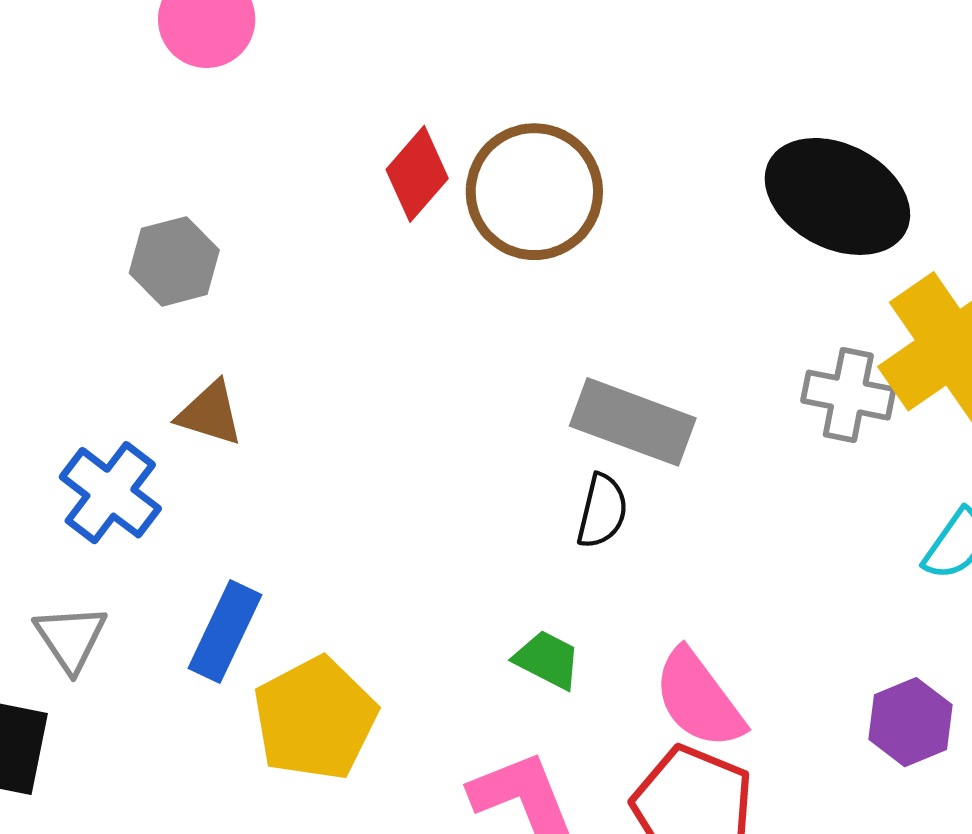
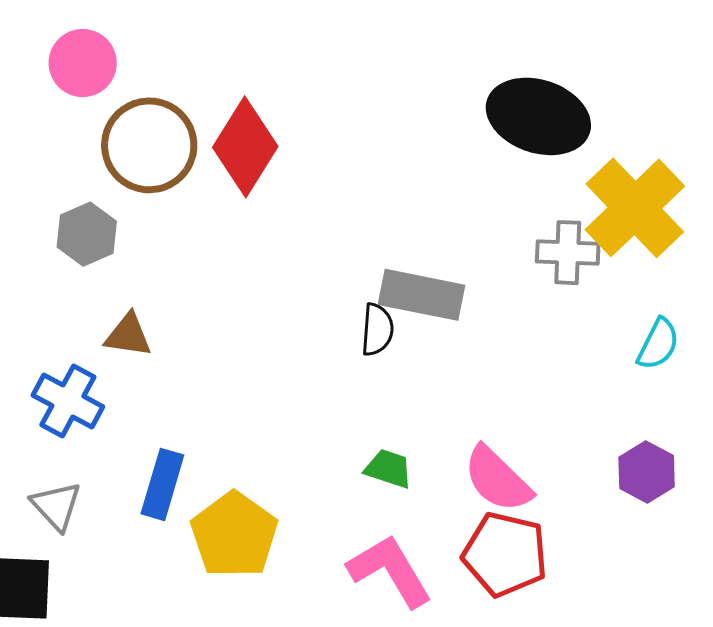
red diamond: (417, 174) -> (245, 147), size x1.5
brown circle: (534, 192) -> (149, 145), moved
black semicircle: (602, 511) -> (377, 330), moved

